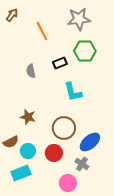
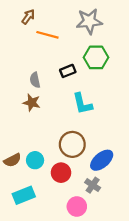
brown arrow: (12, 15) -> (28, 17), moved
orange line: (42, 31) -> (47, 35), turned -48
brown star: (28, 117) -> (32, 103), moved
cyan circle: (28, 151) -> (35, 160), moved

